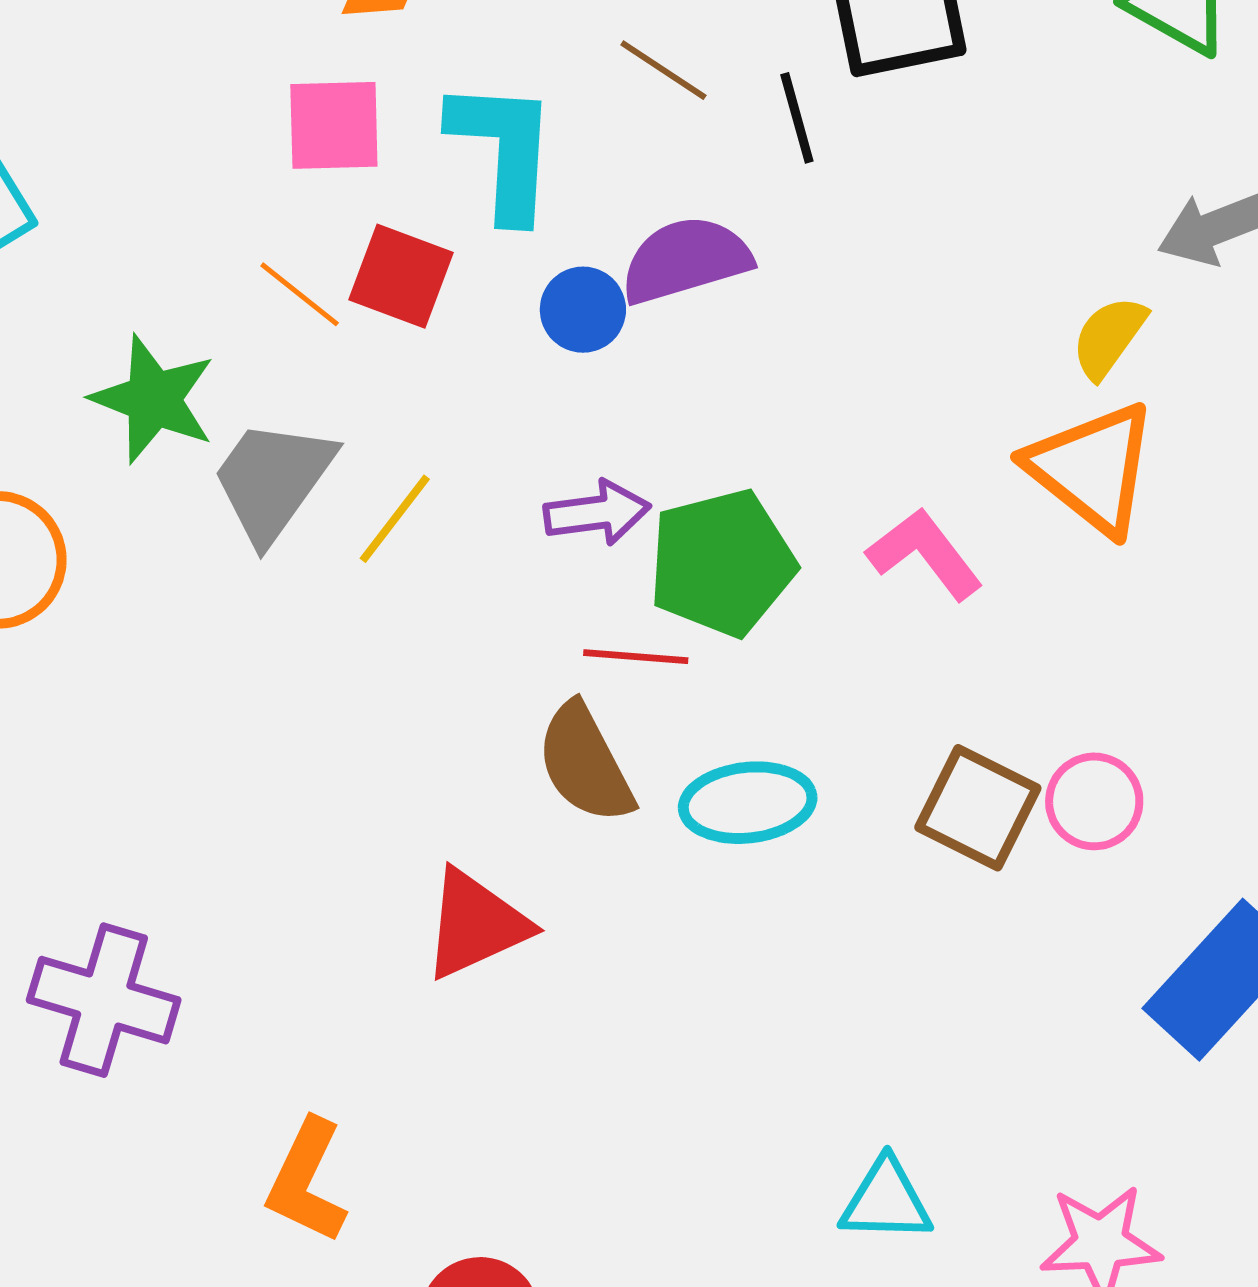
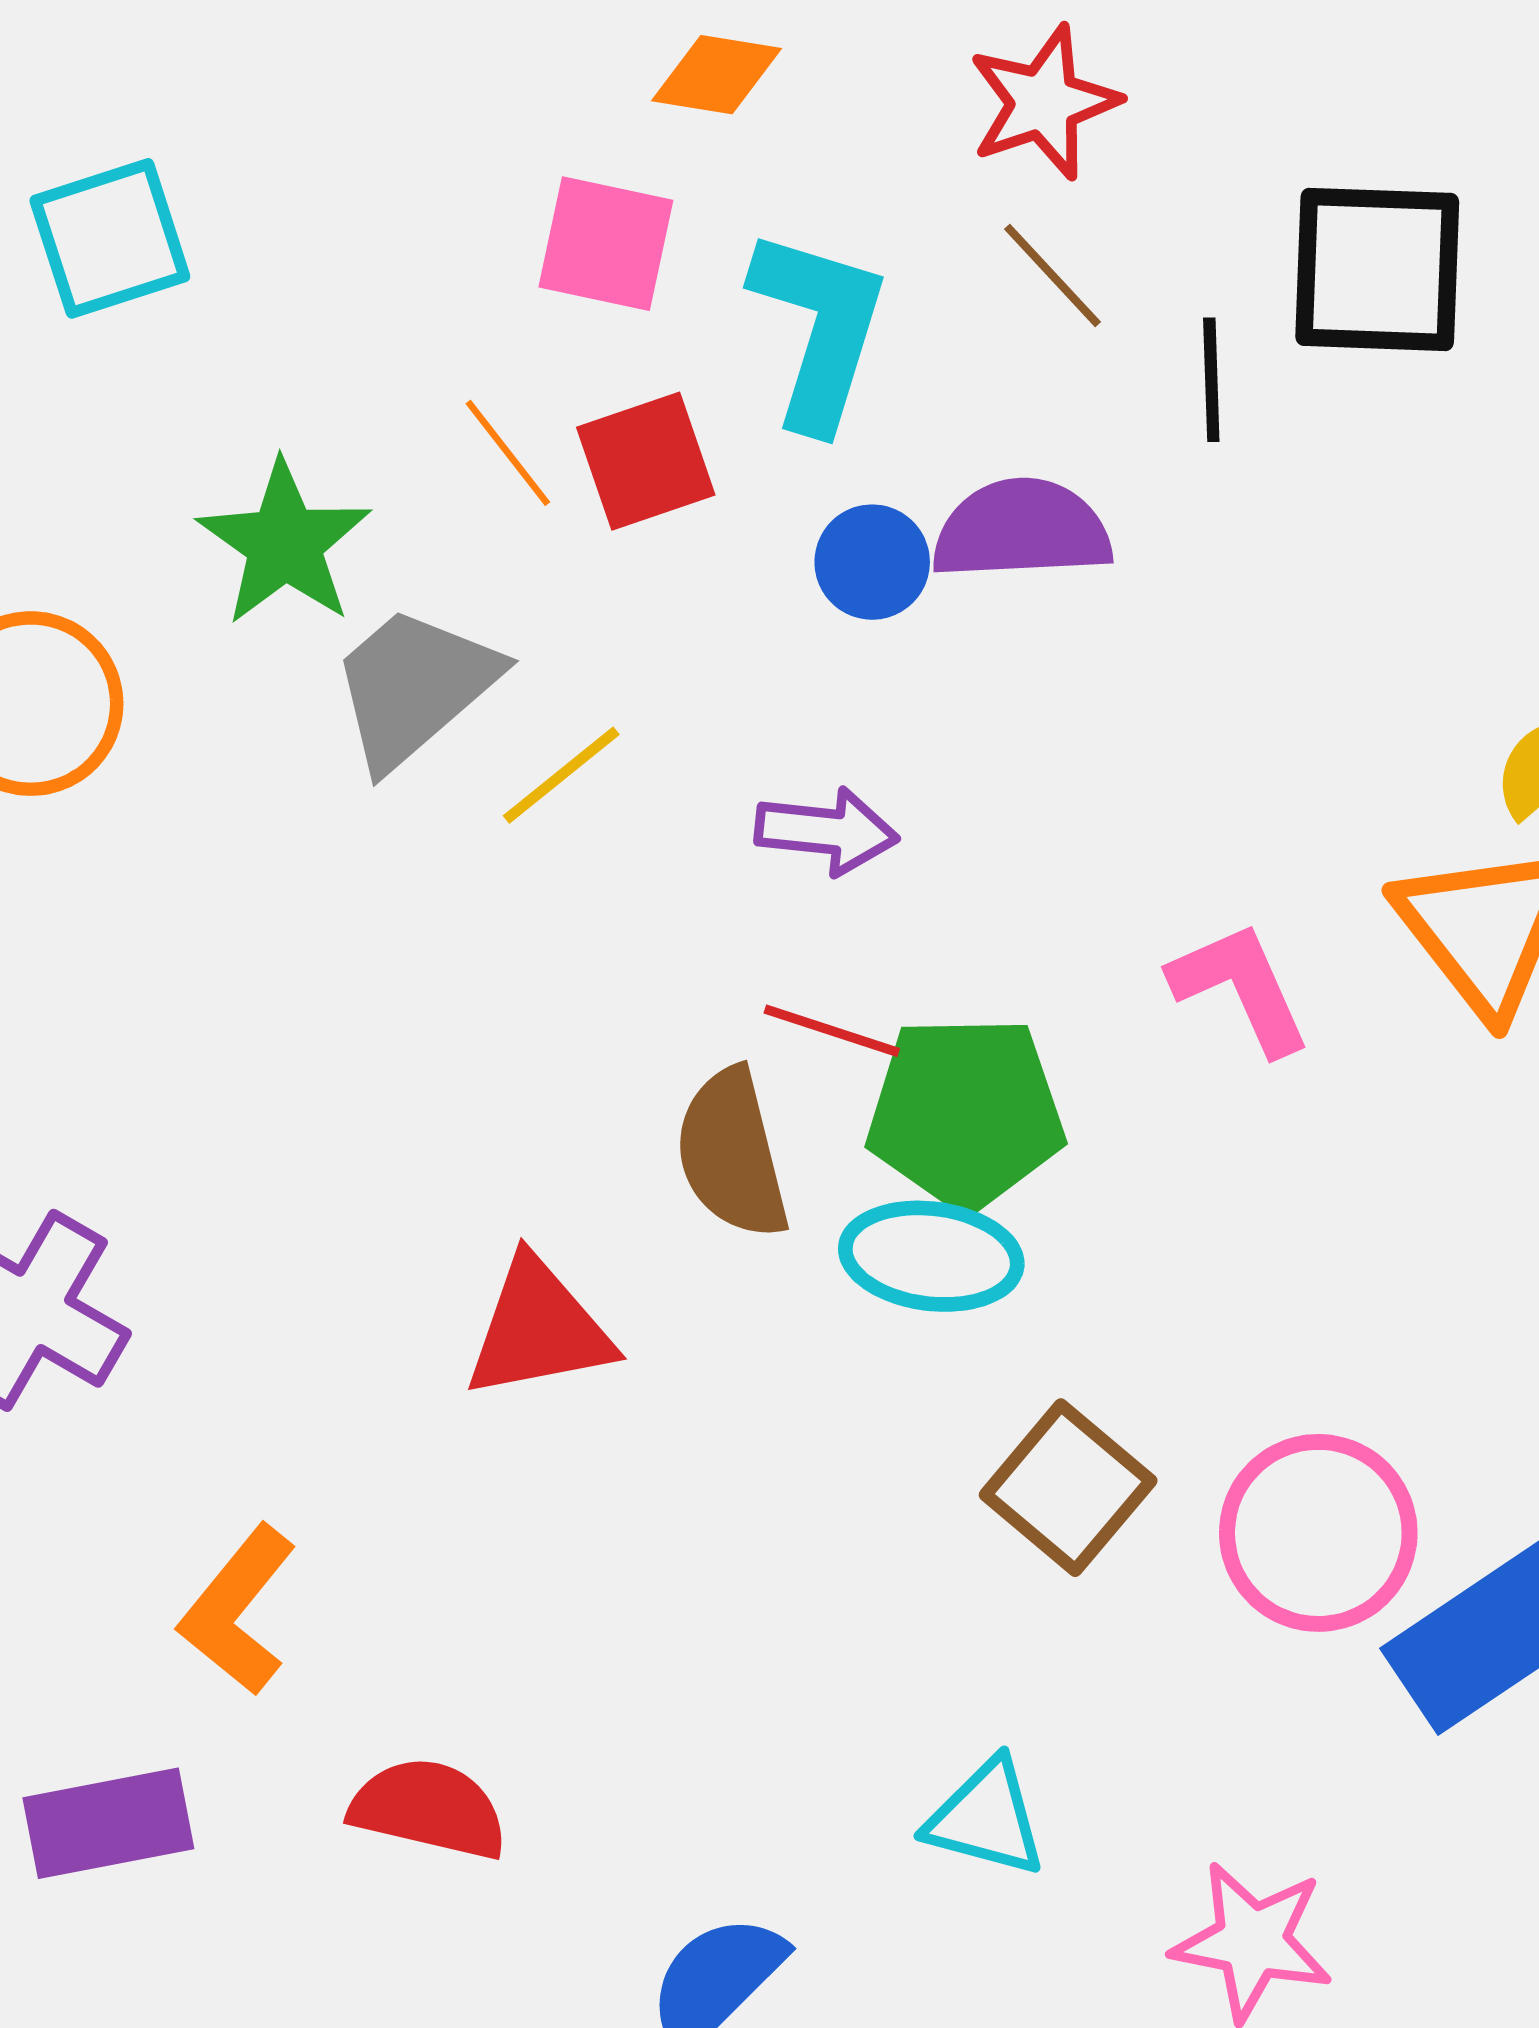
red square: (401, 276) -> (646, 461), turned 37
green pentagon: (722, 563) -> (966, 1113), moved
pink circle: (1094, 801) -> (1318, 1533), moved, size x1.5
brown square: (978, 808) -> (1068, 1488), moved

